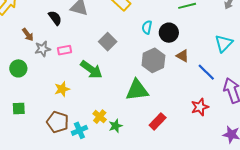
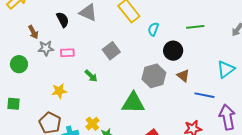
cyan semicircle: (147, 27) -> (153, 29), moved
green arrow: (91, 69) -> (91, 76), size x0.6
blue line: (206, 72) -> (204, 95), turned -42

